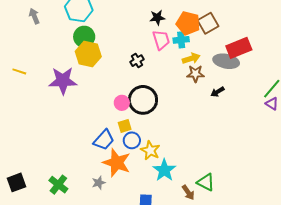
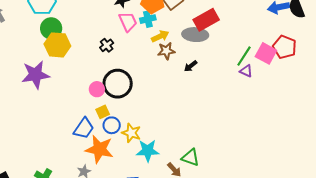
cyan star: (164, 170) -> (148, 151), turned -30

